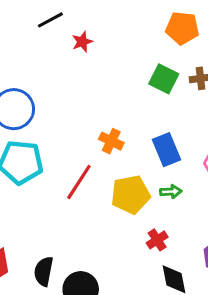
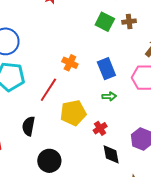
yellow pentagon: (131, 195) -> (73, 113), moved
black semicircle: (44, 271) -> (29, 126), moved

